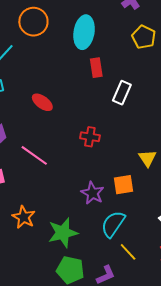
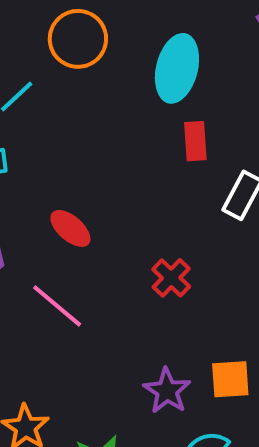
red ellipse: (42, 102) -> (70, 228), moved
red cross: (90, 137) -> (171, 278), turned 30

